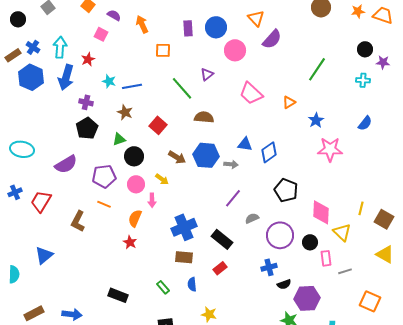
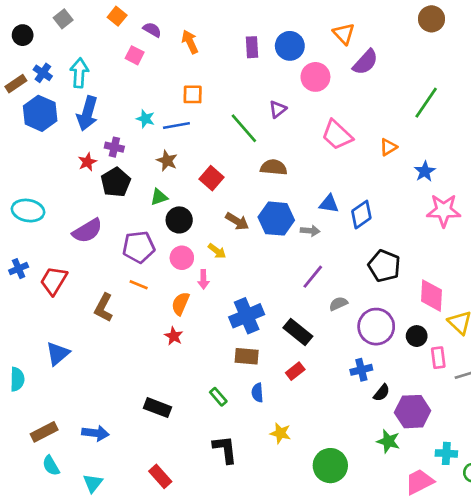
orange square: (163, 50) -> (193, 94), moved
red star: (88, 59) -> (87, 162), moved
black semicircle: (284, 284) -> (382, 393), turned -32

